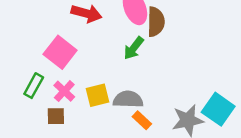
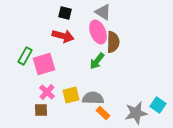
pink square: (60, 52) -> (44, 64), turned 35
green rectangle: (34, 86) -> (25, 56), moved
cyan square: (218, 109) -> (158, 105), size x0.7

